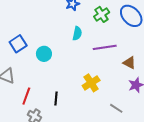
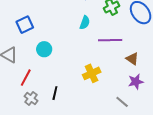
cyan circle: (44, 54) -> (44, 49), moved
black line: (56, 99) -> (55, 93), moved
gray line: (116, 108) -> (122, 102), moved

